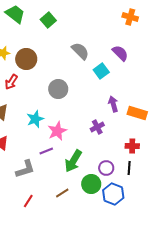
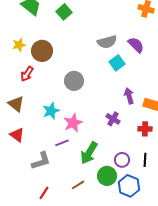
gray semicircle: (80, 51) -> (107, 42), moved, turned 120
purple cross: (97, 127) -> (113, 119), turned -32
red cross: (132, 146) -> (145, 129), moved

